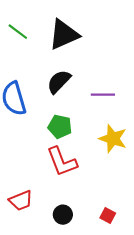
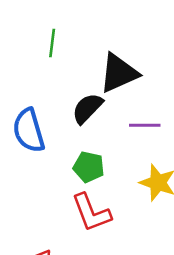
green line: (18, 32) -> (52, 43), moved, turned 60
black triangle: (64, 35) -> (119, 73), moved

